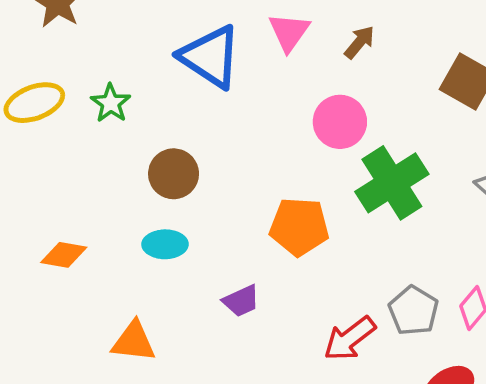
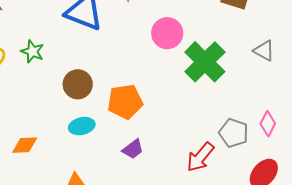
orange pentagon: (299, 227) -> (125, 102), moved

